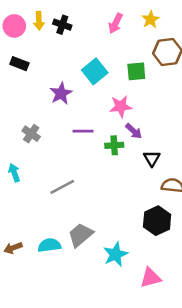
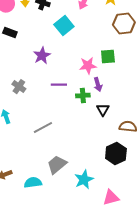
cyan square: (95, 71) -> (64, 26), moved
green square: (136, 71) -> (108, 57), moved
purple arrow: (134, 131) -> (98, 85), turned 32
black triangle: (152, 158) -> (103, 110), moved
cyan semicircle: (49, 245) -> (33, 183), moved

